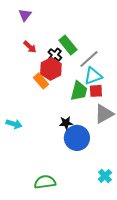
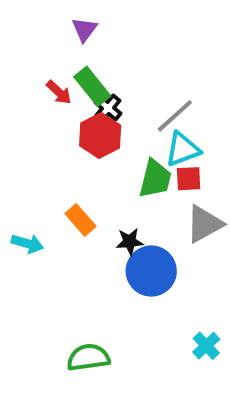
purple triangle: (25, 15) -> (84, 29), moved
green rectangle: (68, 45) -> (92, 86), moved
orange rectangle: (41, 81) -> (81, 220), moved

